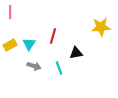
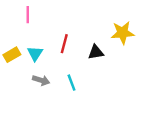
pink line: (10, 12) -> (28, 15), moved
black triangle: (76, 53) -> (96, 52), moved

